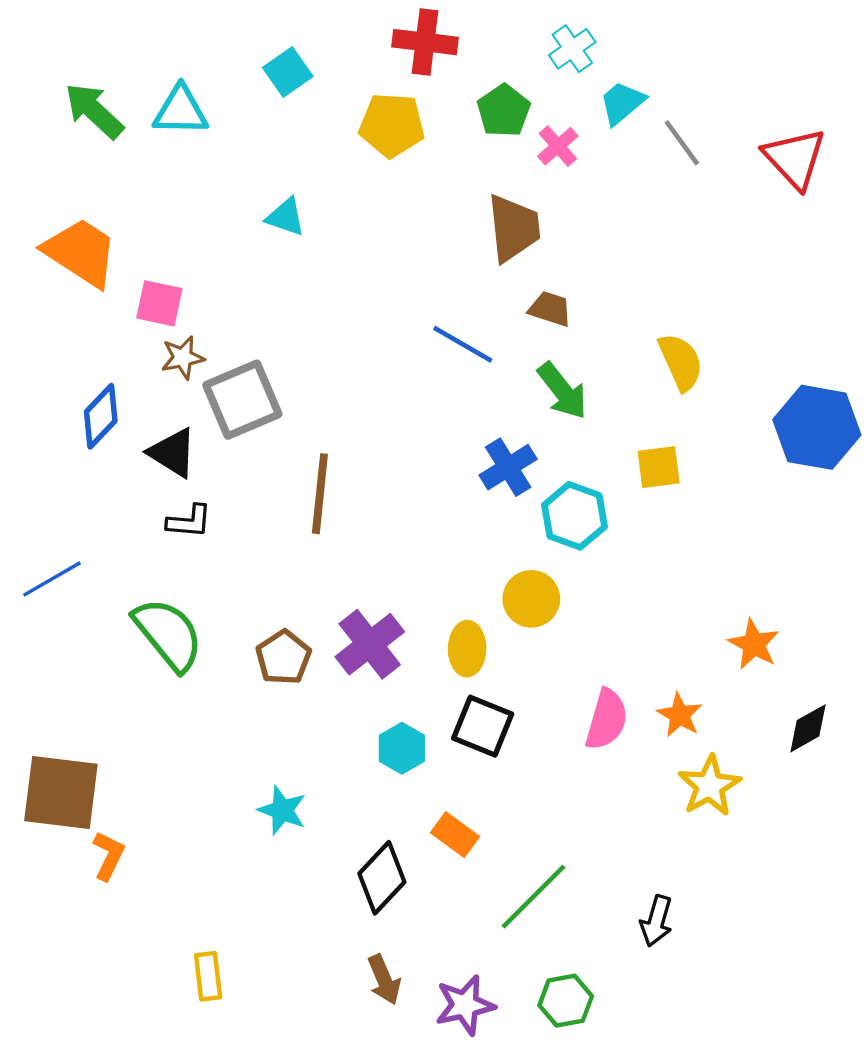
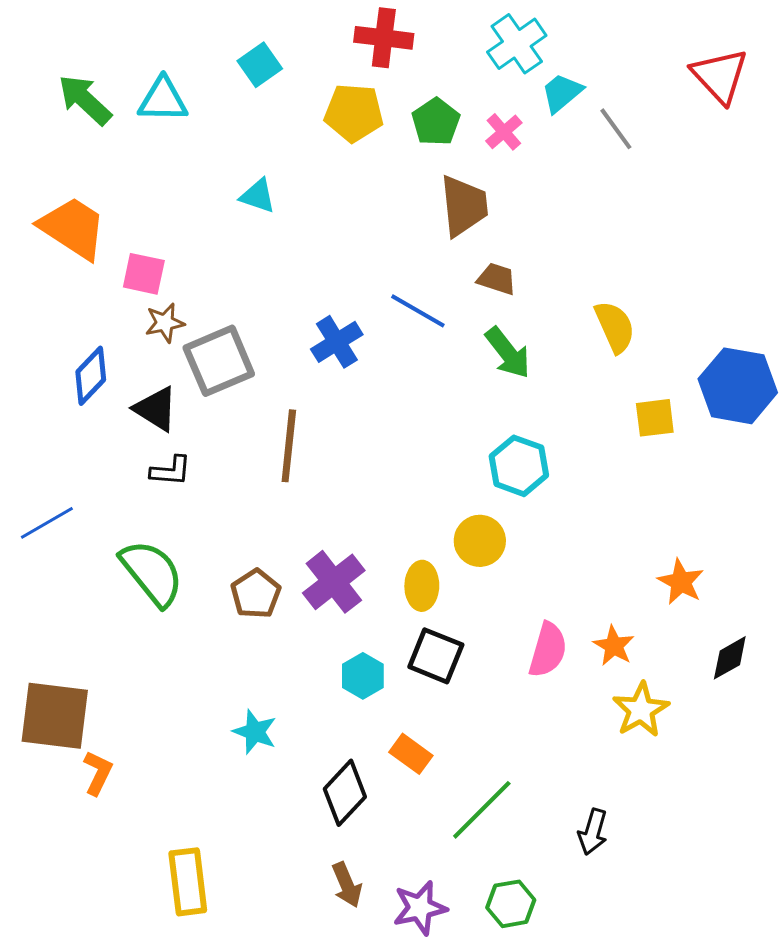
cyan cross: (572, 49) -> (517, 44), size x1.4
green pentagon: (504, 111) -> (436, 122), moved
red triangle: (795, 158) -> (720, 76), moved
blue cross: (508, 467) -> (337, 342), moved
yellow square: (659, 467) -> (655, 418), moved
yellow rectangle: (208, 976) -> (188, 882), size x1.5

